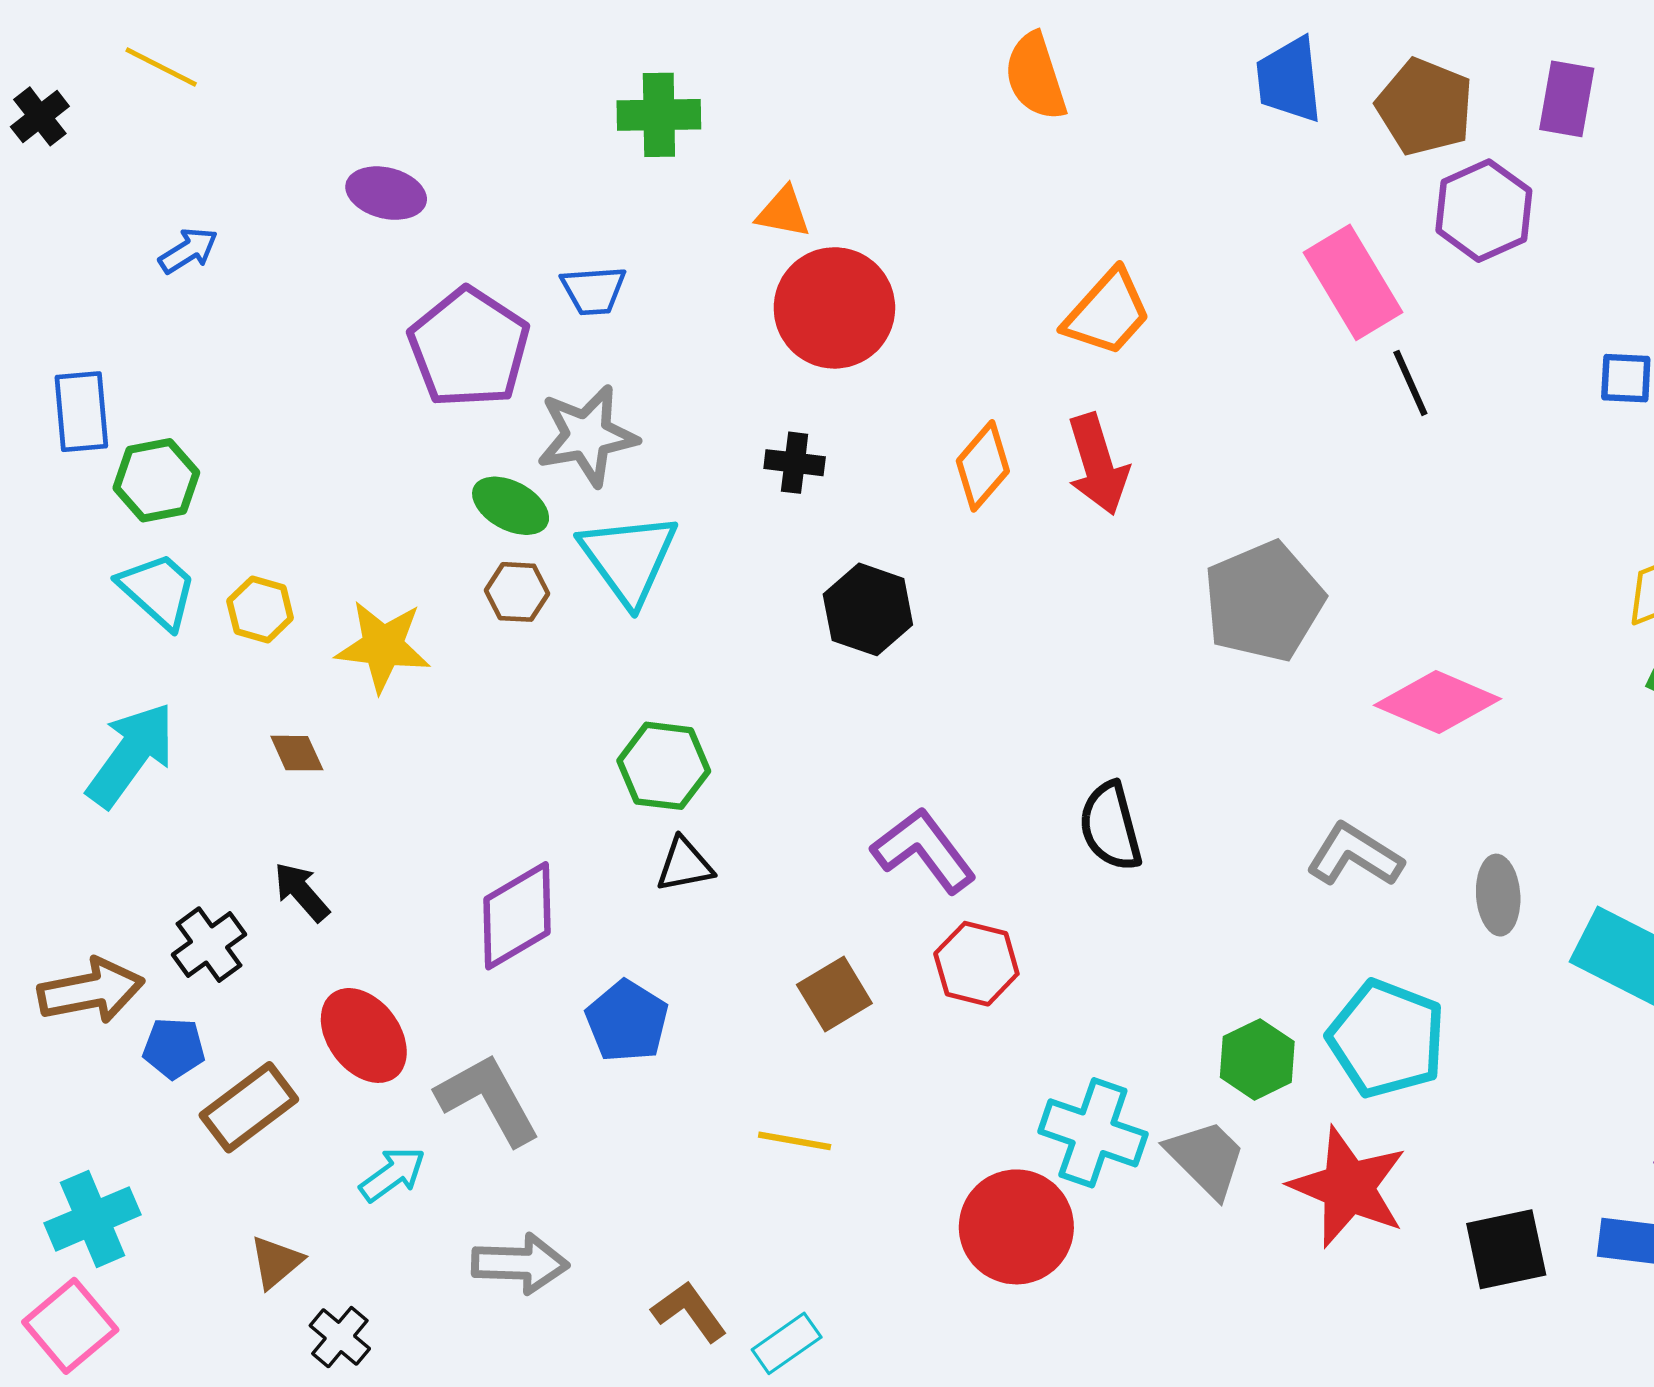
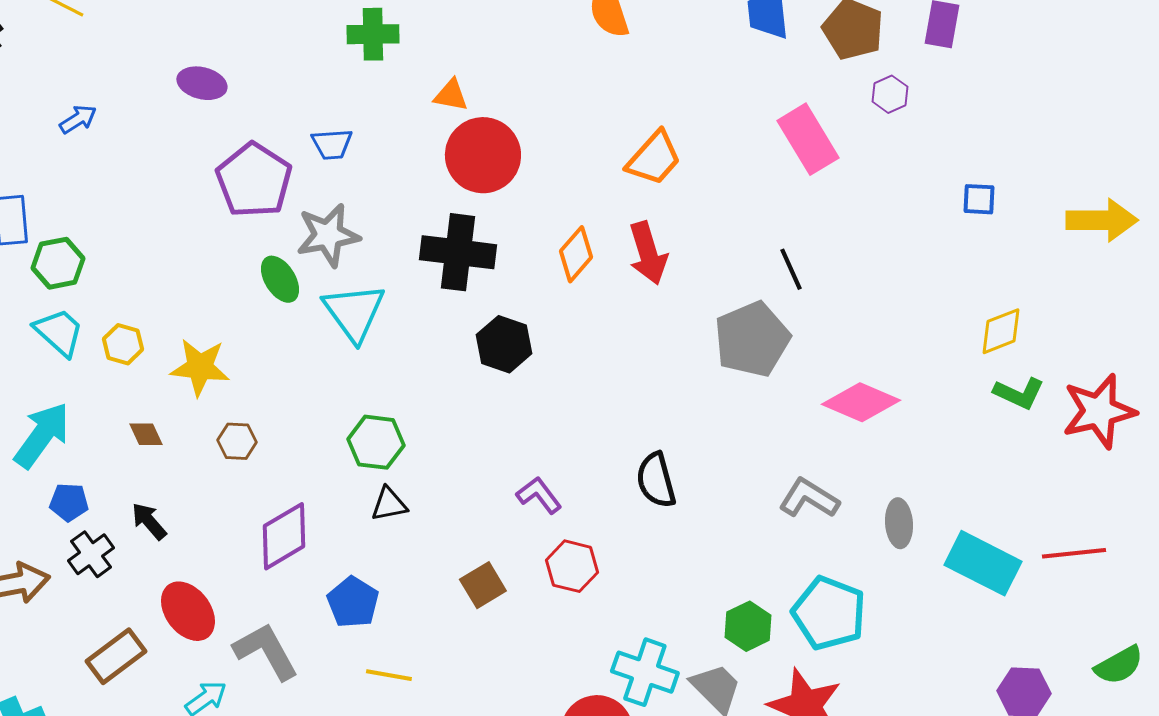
purple hexagon: (1484, 211) -> (890, 94), size x0.6
black line: (1410, 383) -> (791, 269), moved
black cross: (795, 463) -> (458, 252), size x2.0
green ellipse: (511, 506) -> (280, 279), turned 30
brown hexagon: (517, 592) -> (237, 441), moved
purple L-shape: (924, 850) -> (539, 495), size x0.7
blue pentagon: (174, 1048) -> (69, 502), moved
yellow line: (795, 1141) -> (389, 675), moved

